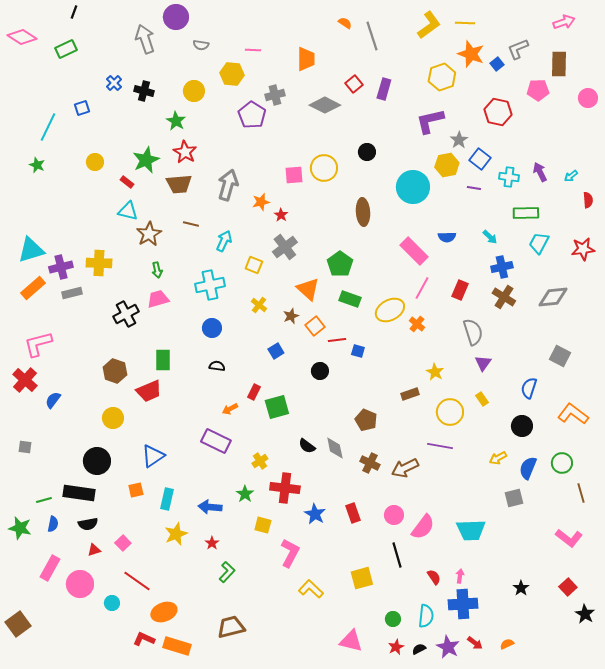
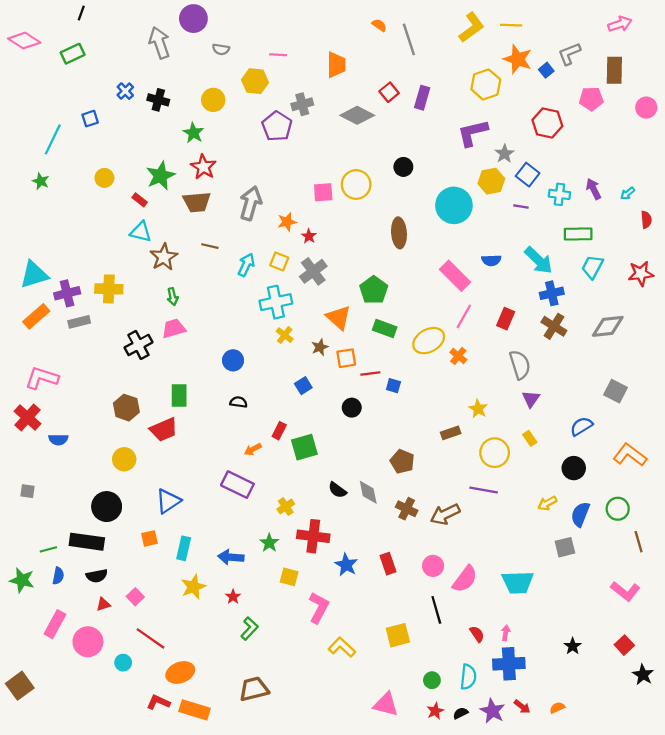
cyan arrow: (490, 237) -> (539, 260), size x1.8
yellow square: (254, 265) -> (279, 261), moved
cyan cross: (210, 285) -> (276, 302), moved
orange square: (315, 326) -> (346, 358), turned 30
pink L-shape: (38, 344) -> (42, 378), turned 32
blue semicircle: (529, 388) -> (581, 426), turned 40
blue semicircle: (53, 400) -> (58, 439), turned -126

